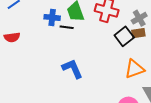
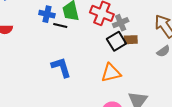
gray cross: (139, 18) -> (121, 23), moved
orange triangle: (134, 69) -> (111, 73), moved

